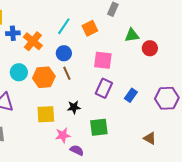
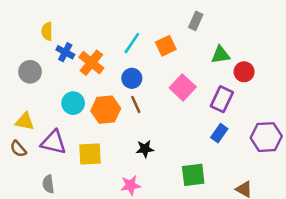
blue cross: (13, 33) -> (65, 52), turned 32
pink square: (103, 60) -> (183, 87), turned 36
purple rectangle: (104, 88) -> (222, 99), moved
yellow square: (46, 114) -> (90, 154), moved
green square: (99, 127) -> (193, 175), moved

